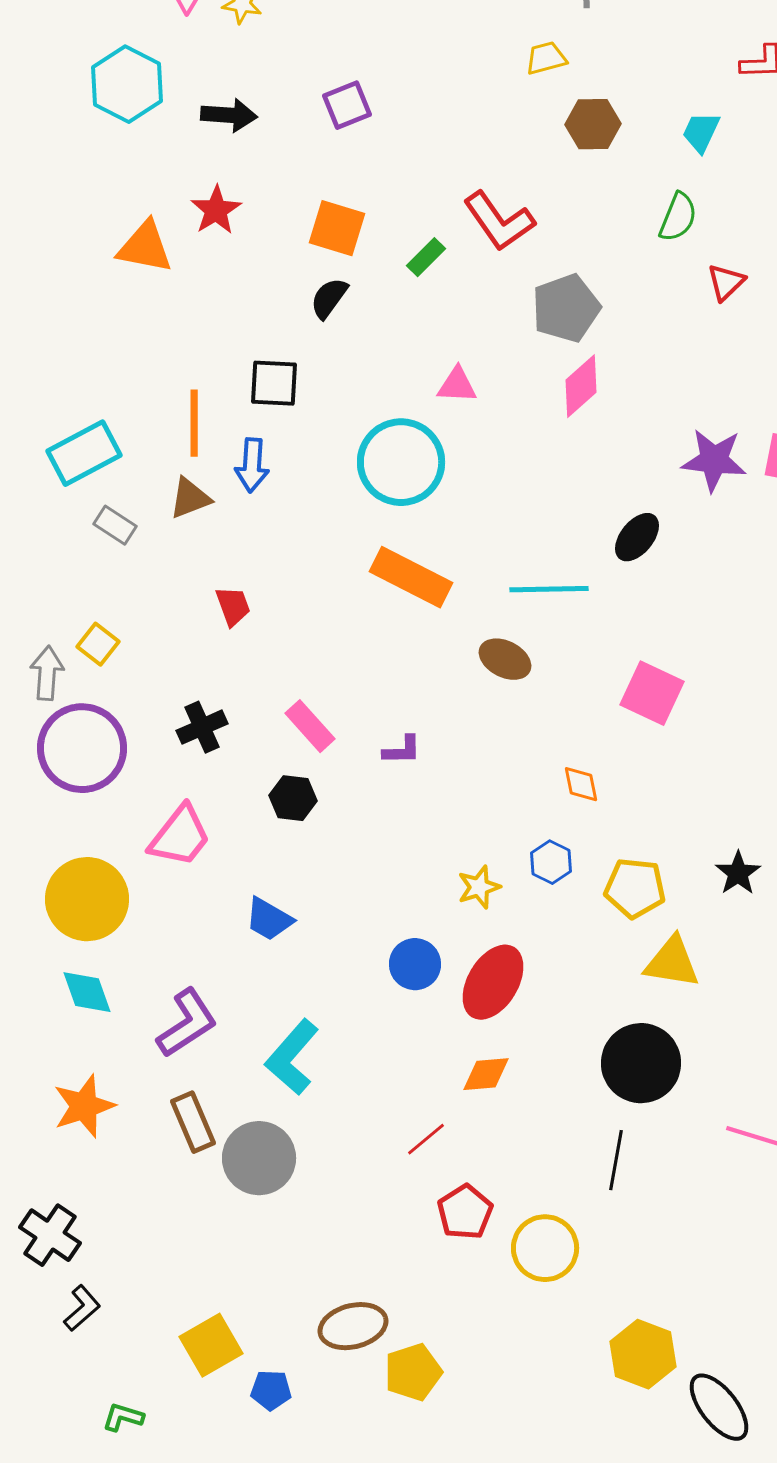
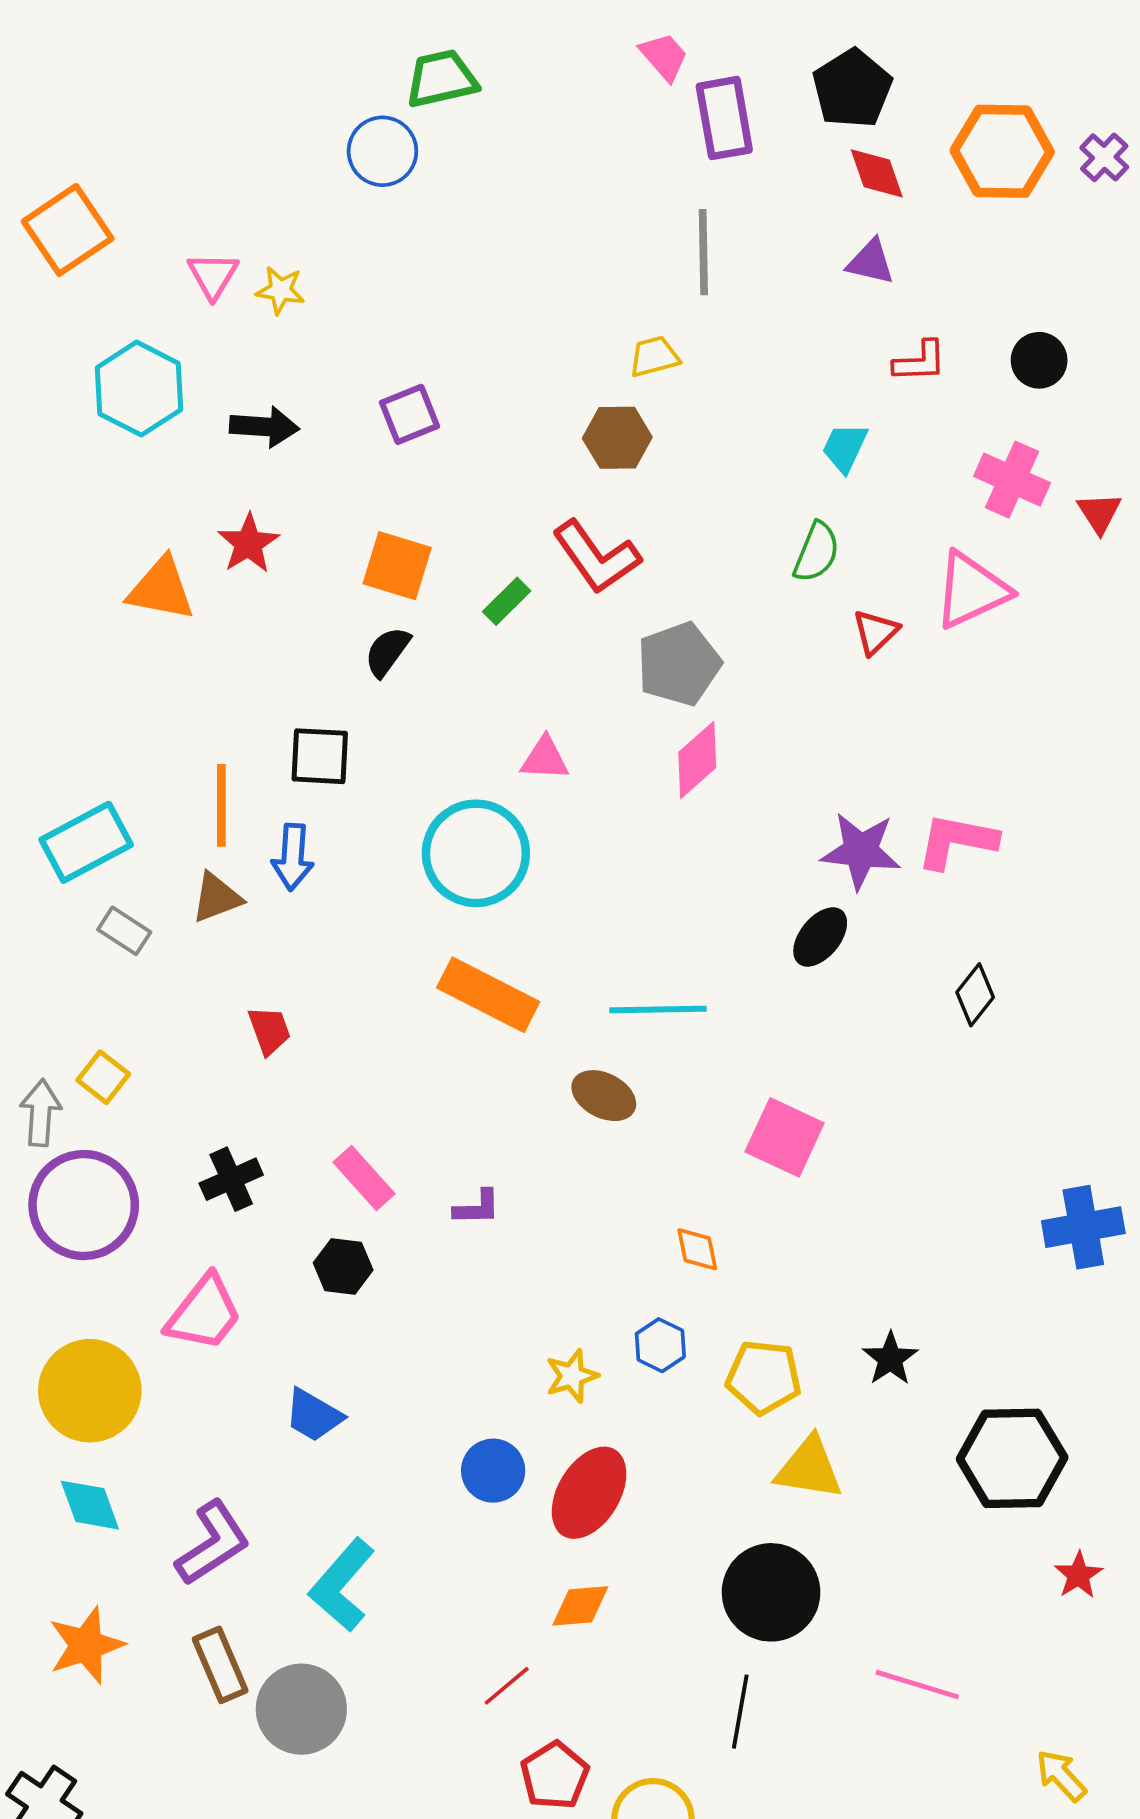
brown hexagon: (593, 124) -> (617, 438), moved
black ellipse: (637, 537) -> (820, 937), moved

